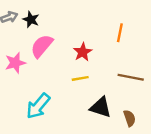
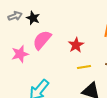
yellow line: (80, 78) -> (84, 67), moved

